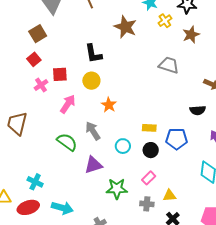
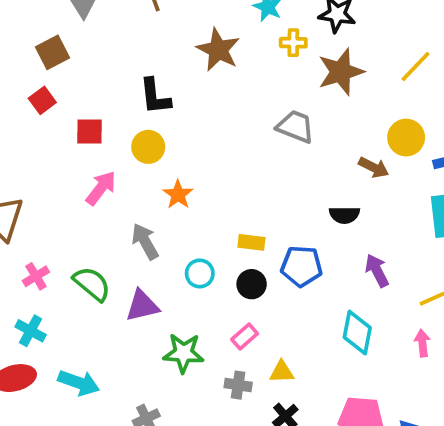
yellow cross: (165, 21) -> (293, 43), turned 32
brown star: (191, 35) -> (341, 72), size x1.4
pink cross: (41, 85) -> (36, 276), moved
green semicircle: (67, 142) -> (92, 284), moved

